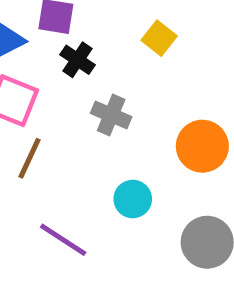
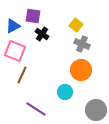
gray cross: (111, 115) -> (82, 44), moved
orange circle: (202, 146) -> (81, 70), moved

